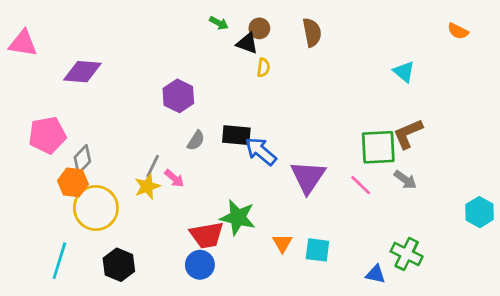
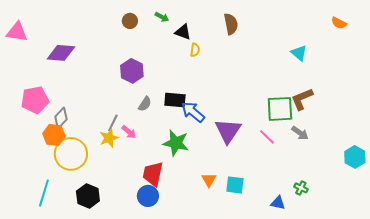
brown circle: (259, 28) -> (130, 21), moved
green star: (238, 217) -> (176, 143), moved
red trapezoid: (207, 235) -> (153, 174), turned 112
green cross: (407, 254) -> (301, 188), size x0.6

